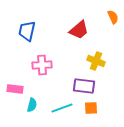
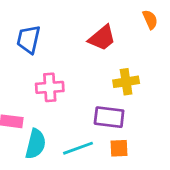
yellow cross: (96, 61) -> (126, 82), turned -30
cyan semicircle: (32, 105) -> (36, 144), size x1.5

